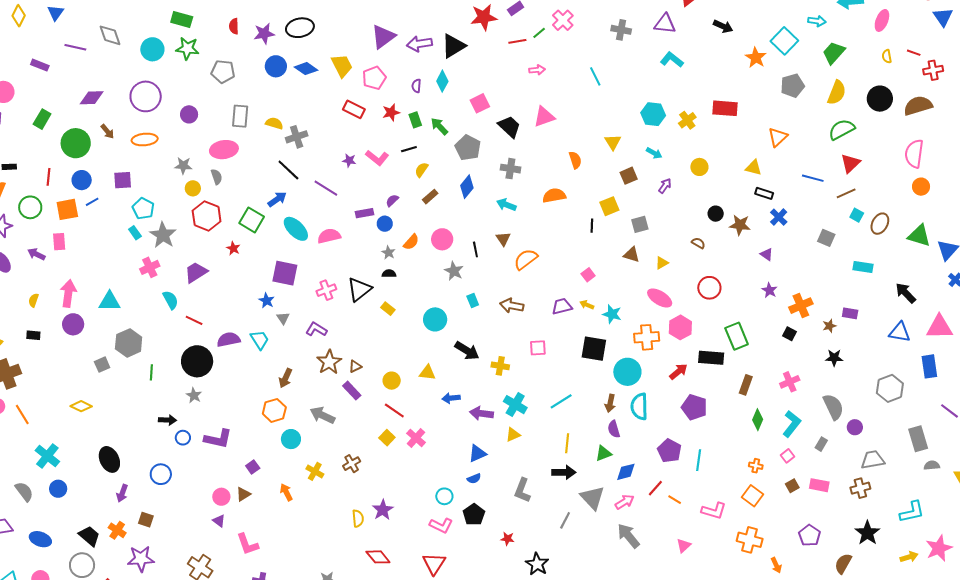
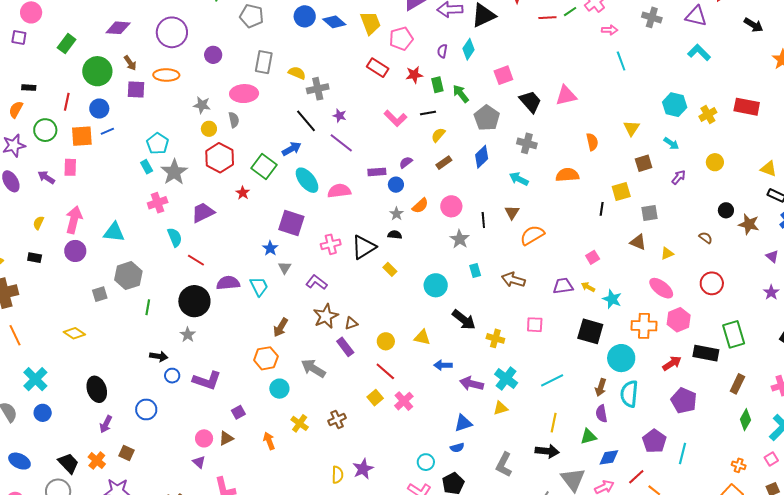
pink arrow: (537, 70) -> (610, 30), moved
purple star: (349, 161) -> (340, 116), moved
purple square: (123, 180) -> (136, 90), moved

